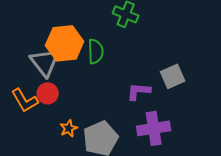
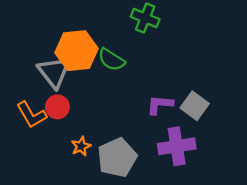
green semicircle: (96, 51) -> (111, 60), turned 125
gray square: (173, 76) -> (195, 106), moved, turned -30

